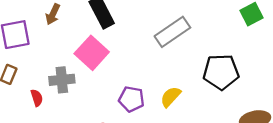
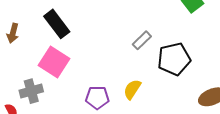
gray rectangle: (172, 32) -> (142, 40), moved, size x0.6

